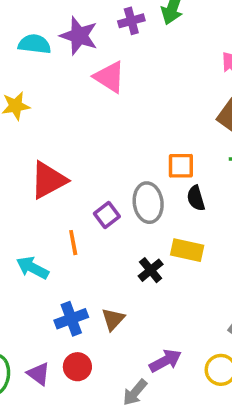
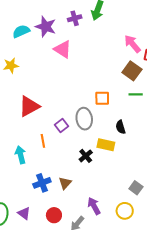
cyan semicircle: (34, 44) -> (21, 31), turned -30
black semicircle: (196, 198) -> (121, 127), moved
cyan arrow: (33, 268) -> (21, 155), turned 48
purple arrow: (165, 361) -> (94, 206), turned -90
red circle: (77, 367) -> (54, 215), moved

